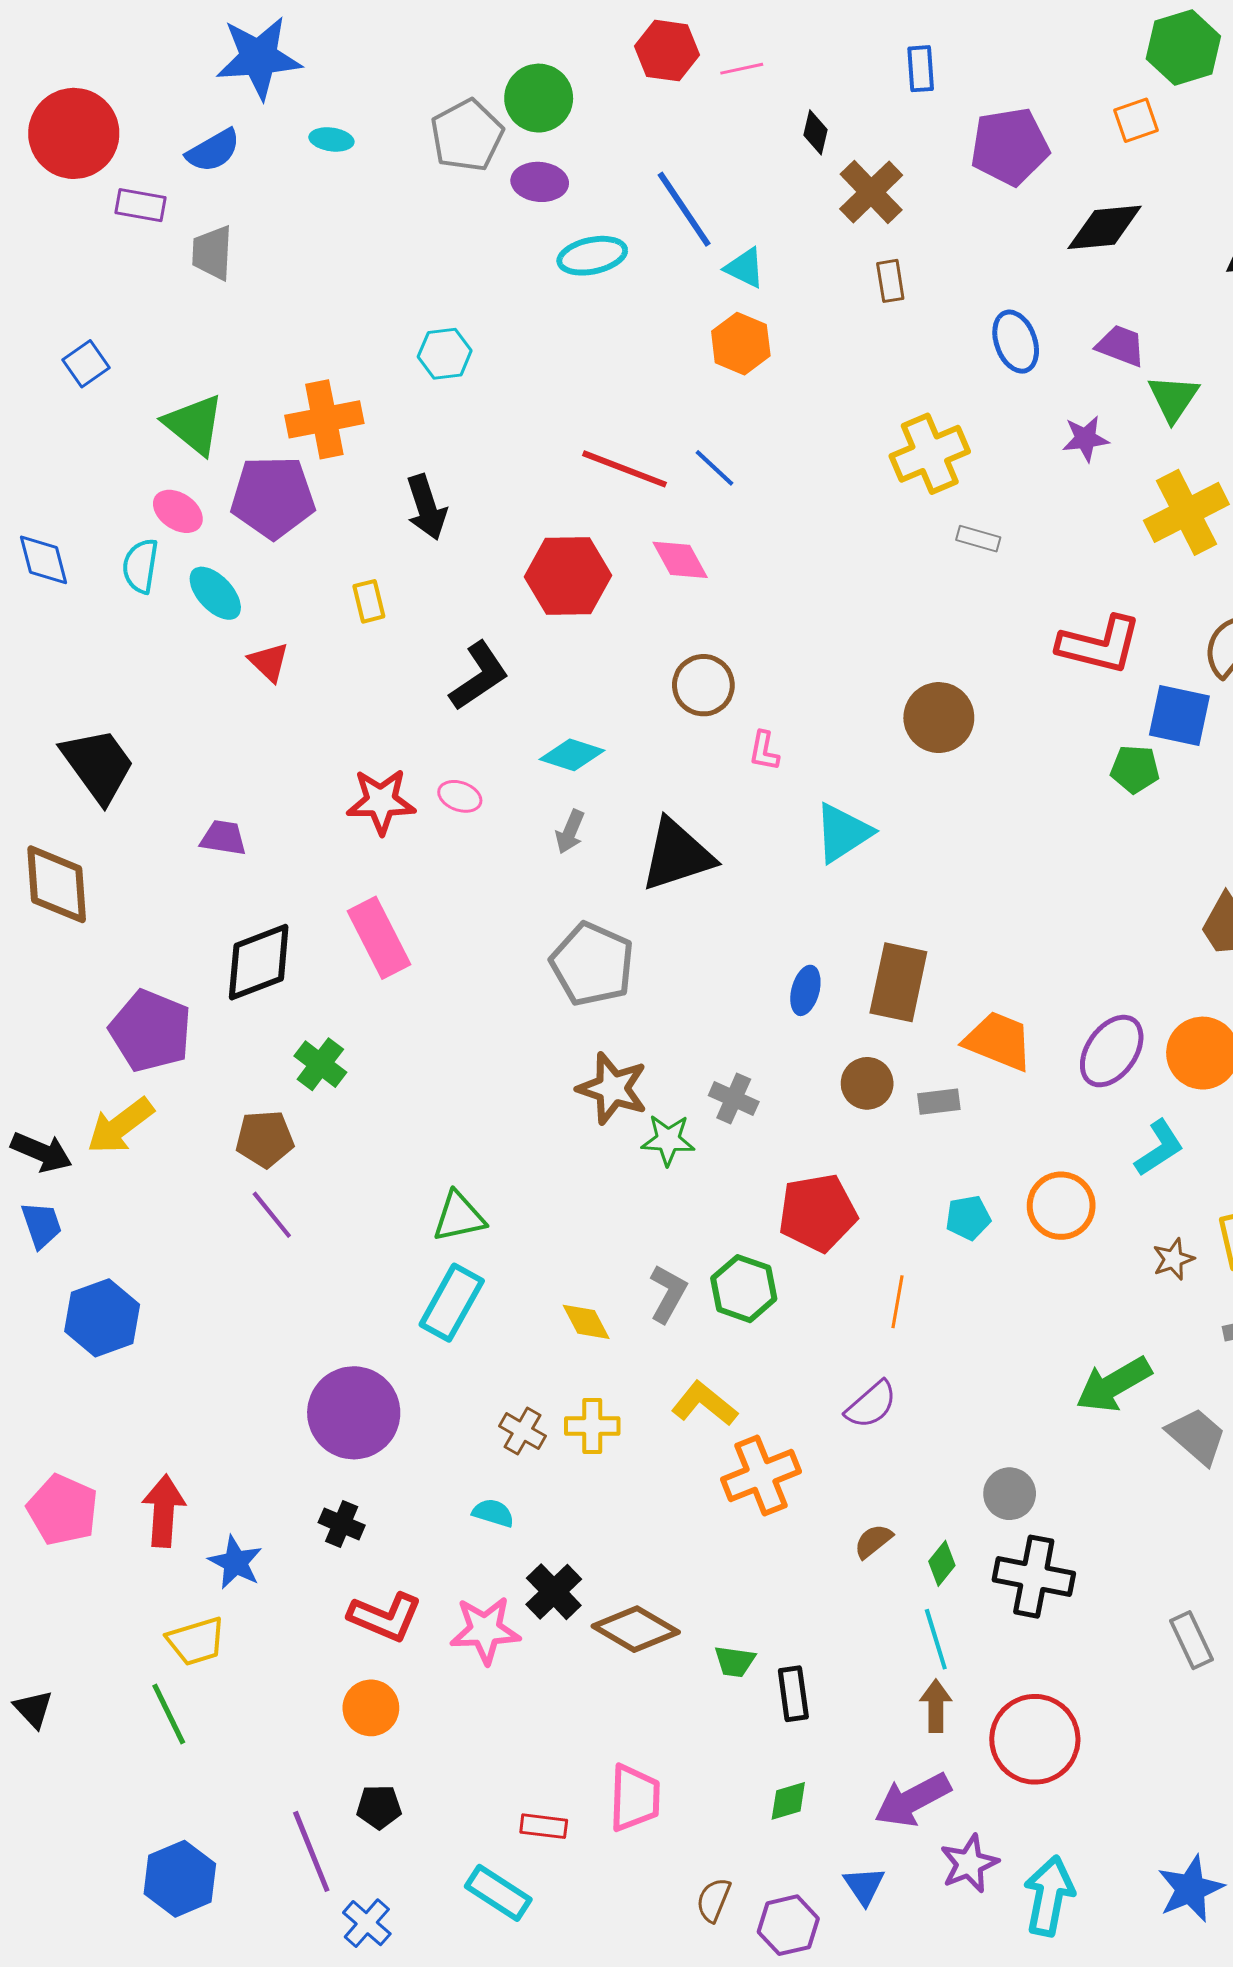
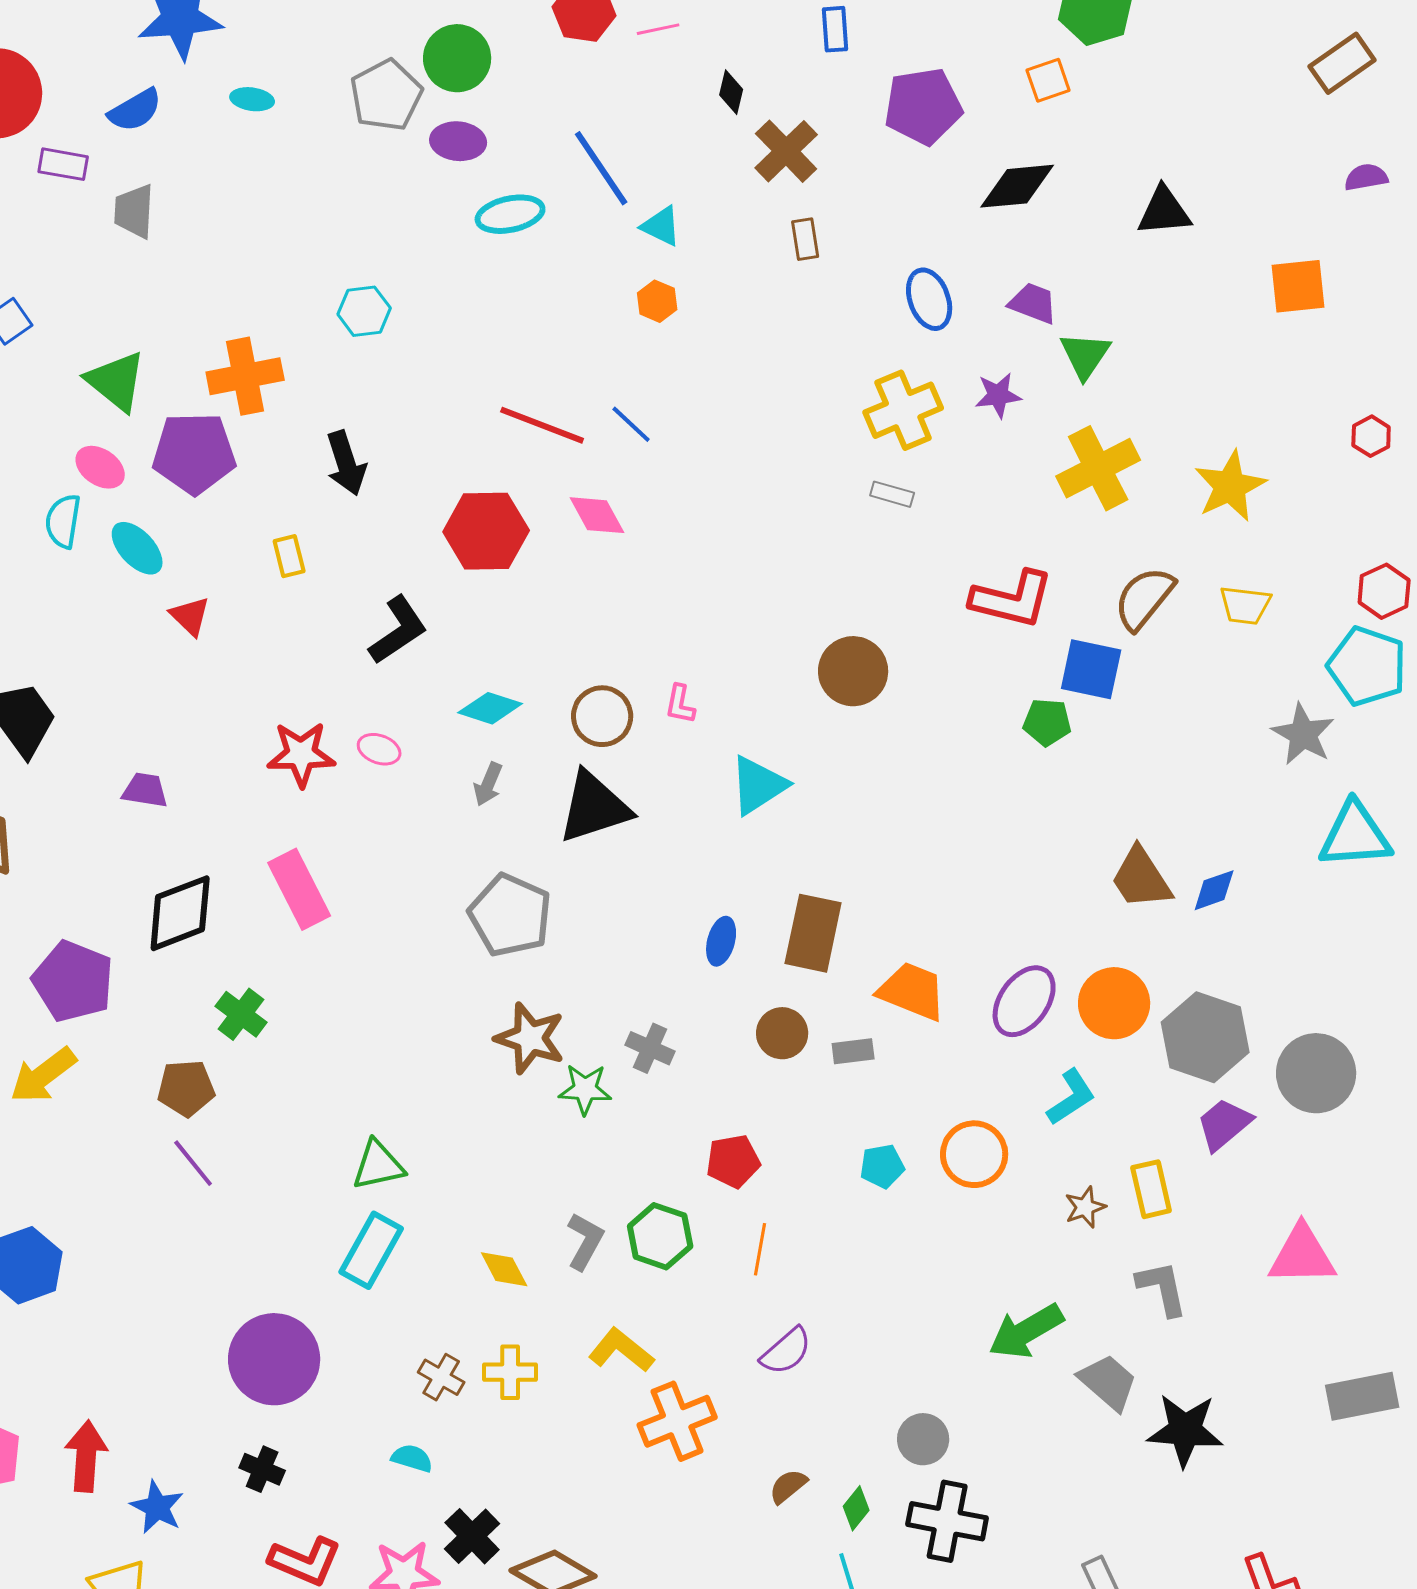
orange hexagon: (741, 344) -> (657, 301), size x0.7
yellow cross: (930, 454) -> (903, 410), moved
brown circle: (703, 685) -> (602, 716), moved
red pentagon: (818, 1213) -> (733, 1161), size x0.7
orange line: (897, 1302) -> (760, 1249), moved

